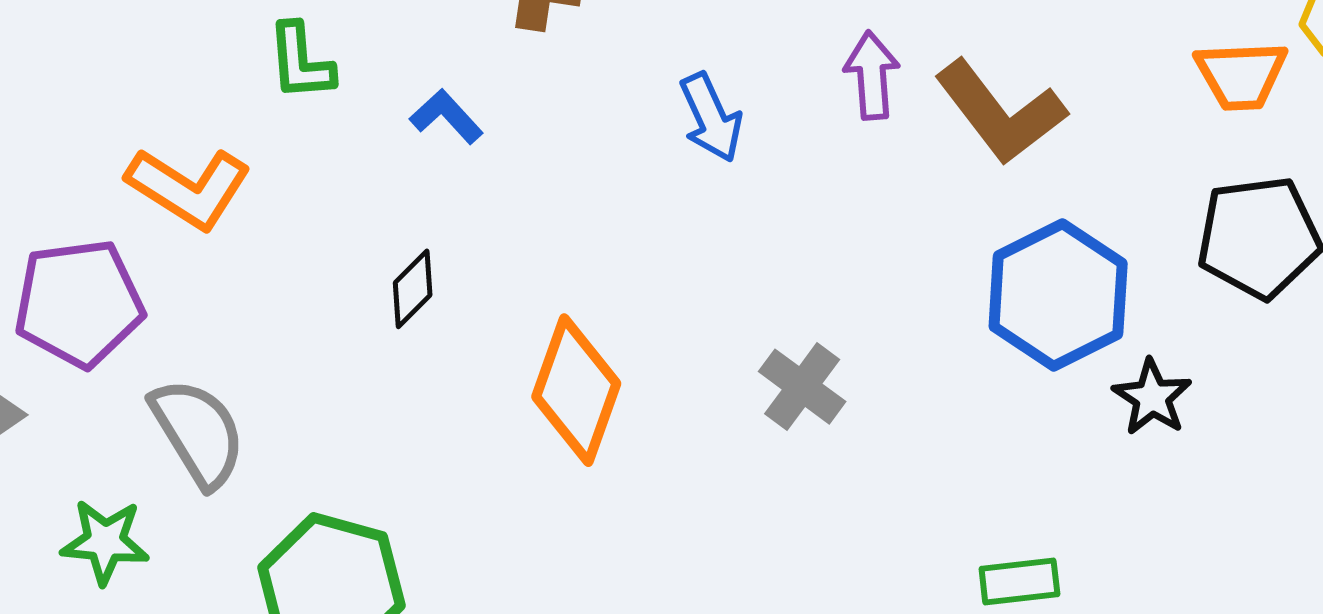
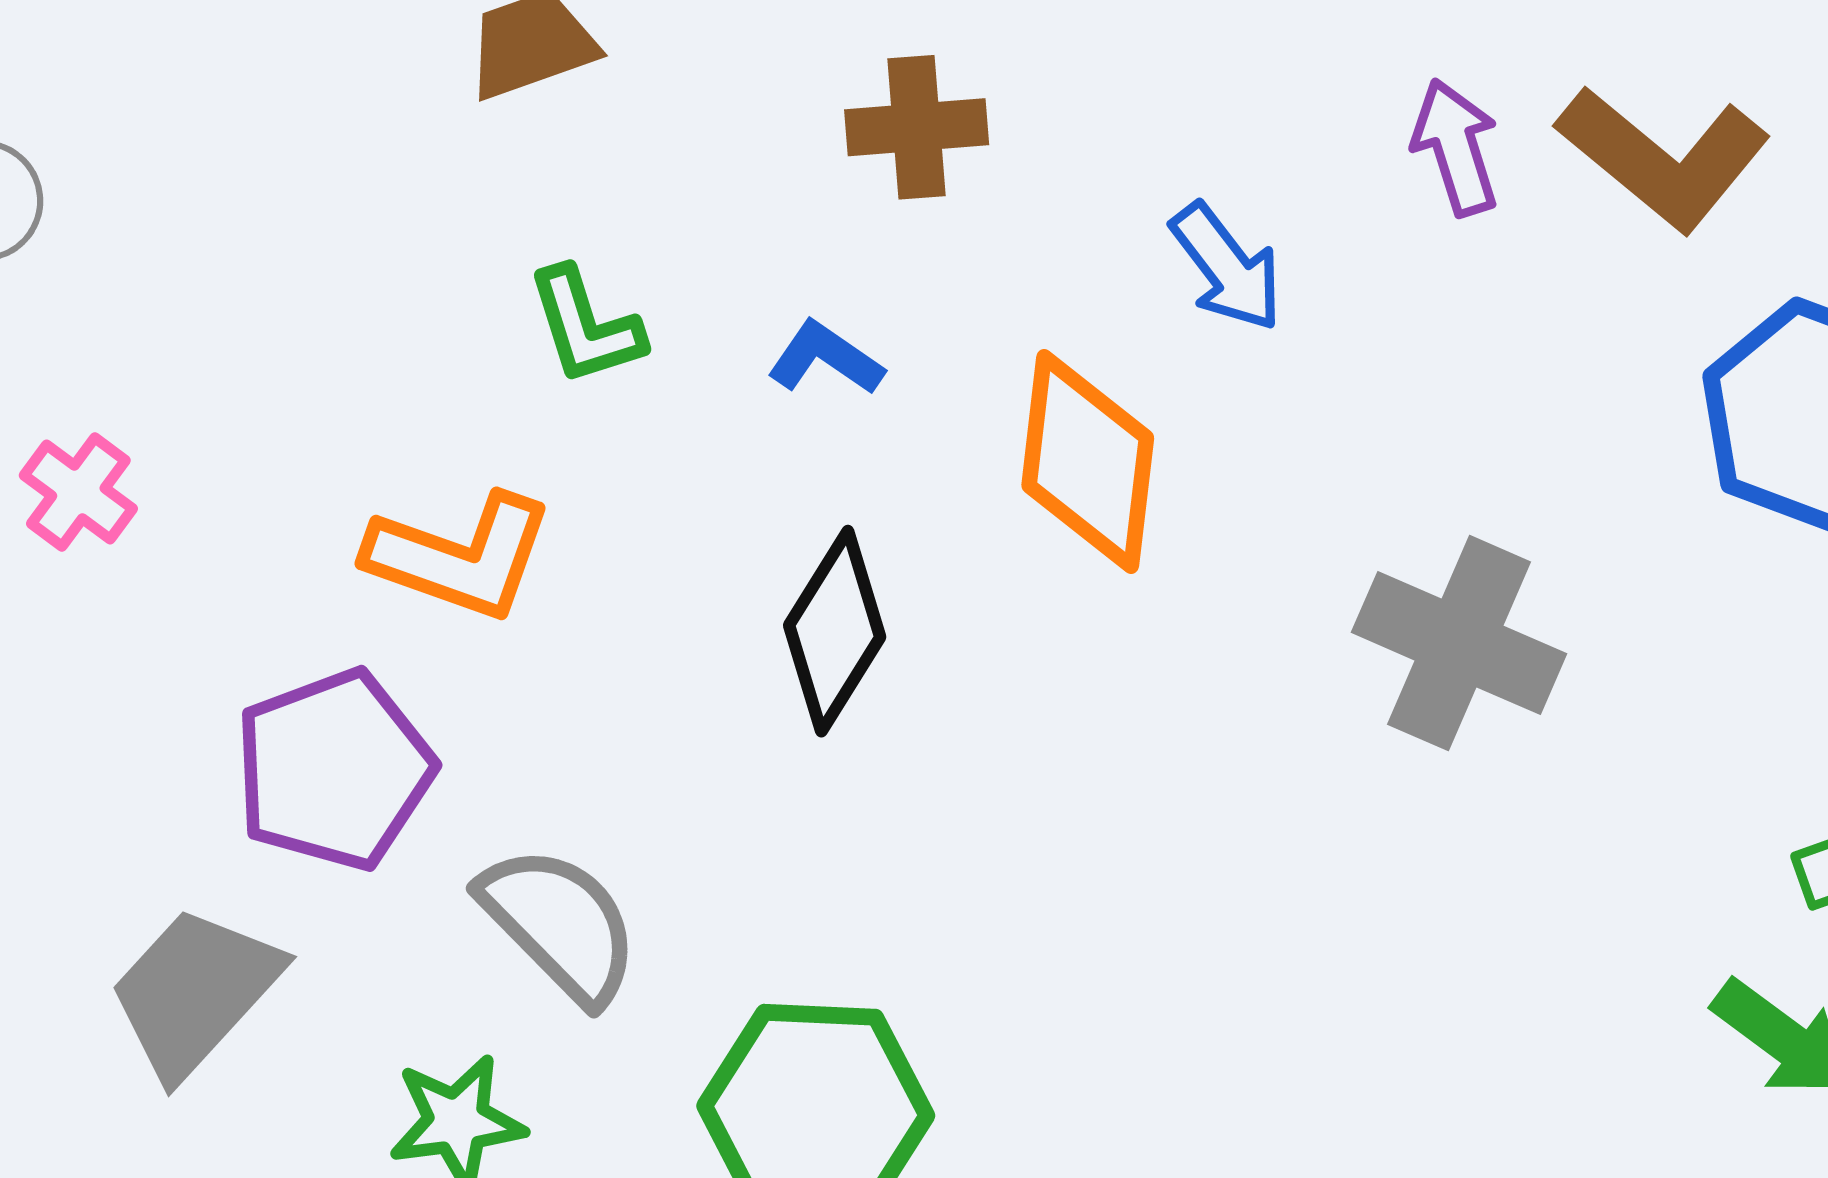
black diamond: (413, 289) -> (835, 631), size x1.6
gray cross: (802, 387) -> (1459, 643), size x1.5
orange diamond: (576, 390) -> (1088, 462), moved

